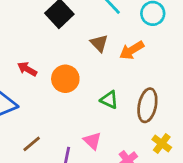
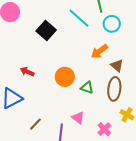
brown triangle: (99, 43) -> (117, 66), moved
orange circle: (65, 79) -> (65, 77), moved

